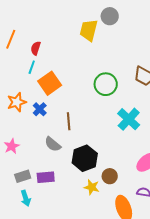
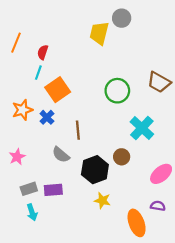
brown circle: (110, 176) -> (122, 157), moved

